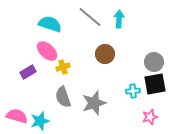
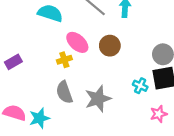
pink ellipse: (47, 51) -> (77, 42), moved
purple rectangle: (28, 72) -> (13, 62), moved
cyan cross: (133, 91) -> (140, 86), turned 32

